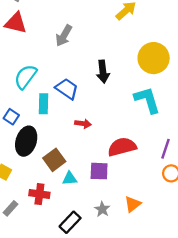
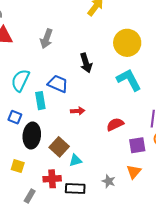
red semicircle: (122, 147) -> (115, 124), size x0.7
purple square: (99, 171) -> (137, 145), moved
black rectangle: (70, 222) -> (75, 189), moved, turned 60

